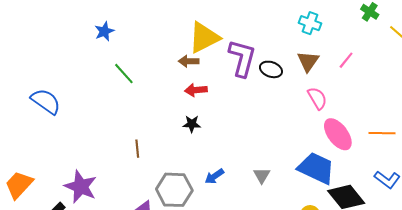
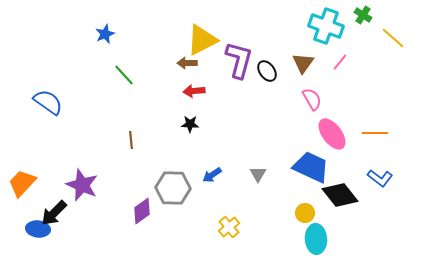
cyan cross: (310, 23) -> (326, 26), moved, size x1.6
black ellipse: (271, 69) -> (267, 71), turned 35
brown line: (137, 149) -> (131, 140), moved

